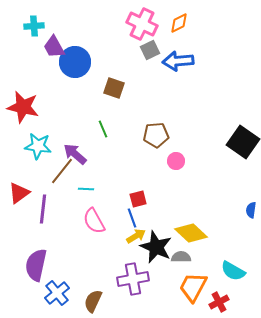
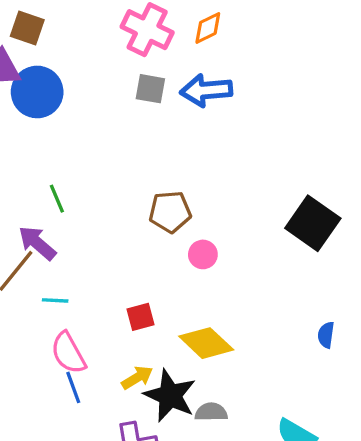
gray square: (150, 50) -> (150, 89), moved, turned 36
brown square: (114, 88) -> (27, 28), moved
green line: (103, 129) -> (57, 199), moved
blue line: (132, 218) -> (73, 387), moved
yellow diamond: (191, 233) -> (206, 343), moved

